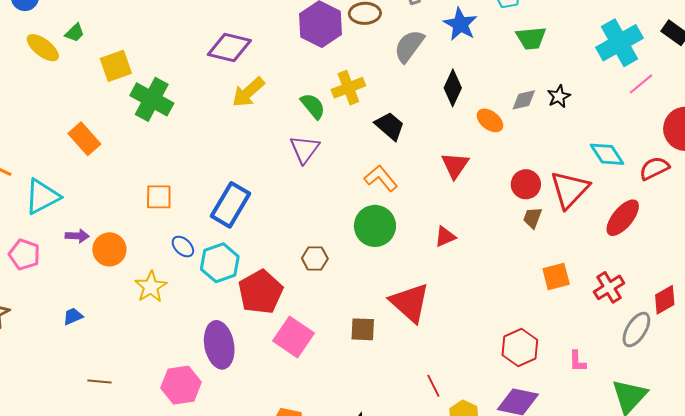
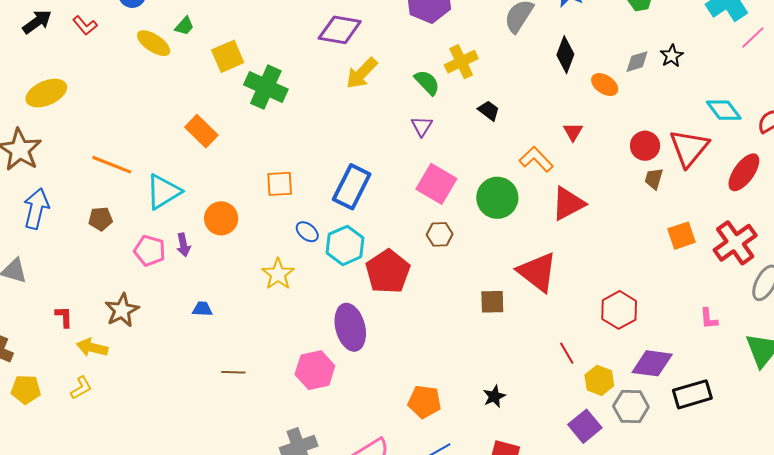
black trapezoid: (390, 126) -> (489, 111), moved, size x0.7
purple triangle: (305, 149) -> (422, 126), size x0.7
red triangle: (455, 165) -> (573, 132), size x0.7
orange L-shape: (381, 178) -> (536, 159), moved
purple arrow: (77, 236) -> (183, 245), moved, turned 80
red triangle: (445, 237) -> (568, 204), size x1.6
orange circle: (109, 249) -> (221, 218), moved
red cross: (609, 287) -> (735, 243), size x1.4
blue trapezoid: (73, 316) -> (202, 309), turned 30
pink square: (293, 337) -> (436, 184), moved
red hexagon: (520, 348) -> (619, 310), moved

